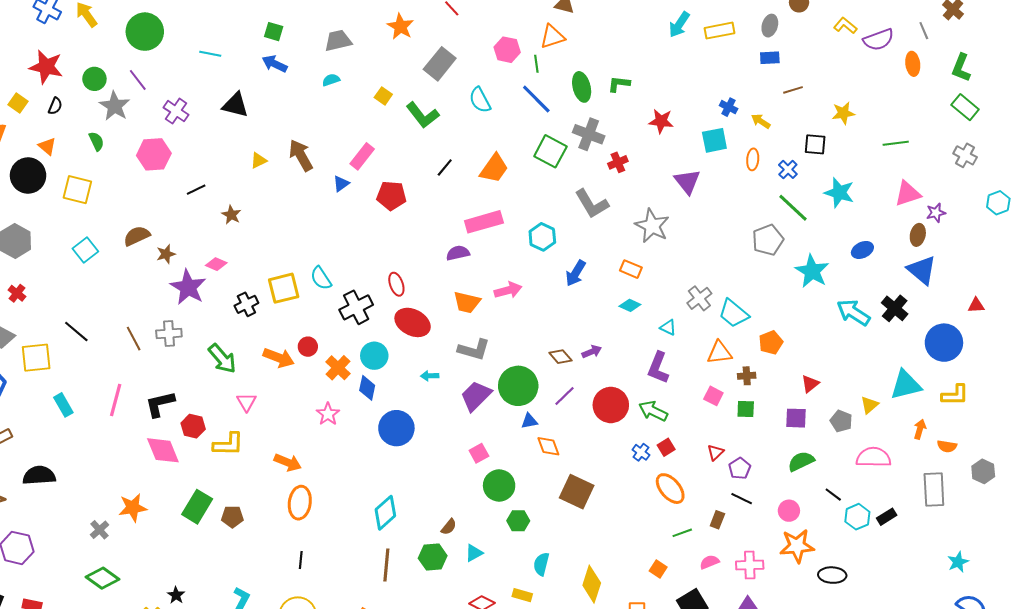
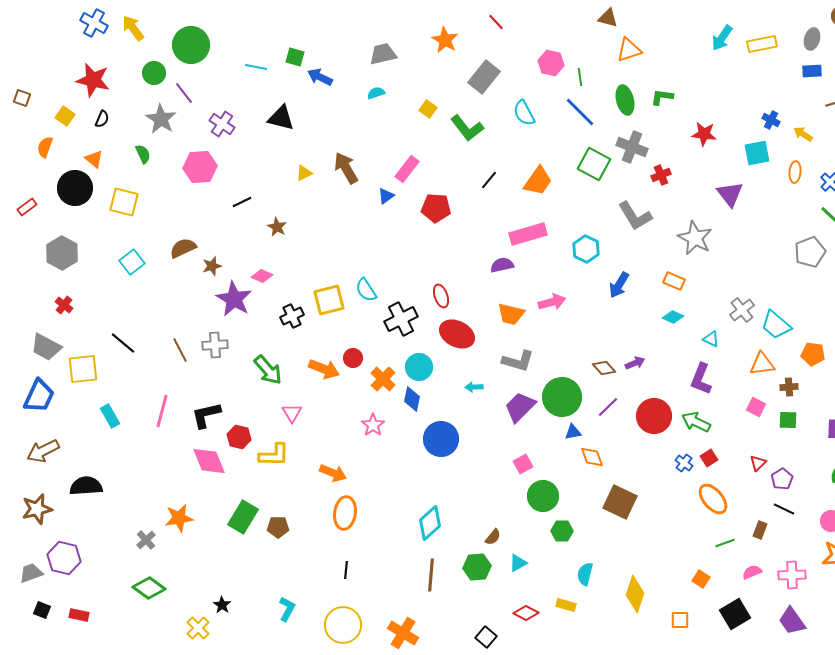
green square: (274, 32) -> (295, 57), moved
orange triangle: (552, 37) -> (629, 50), moved
green circle: (94, 79) -> (154, 73), moved
orange pentagon: (771, 343) -> (813, 354), turned 30

